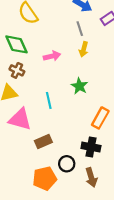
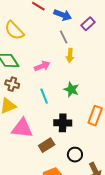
cyan line: (49, 100) -> (44, 96), moved
black cross: (91, 147) -> (63, 123), moved
black circle: (67, 164) -> (75, 155), moved

